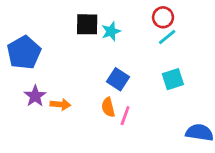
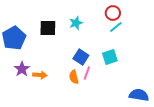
black square: (87, 24) -> (48, 28), moved
cyan square: (173, 79) -> (110, 57), moved
pink line: (125, 116) -> (87, 73), moved

